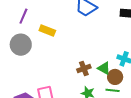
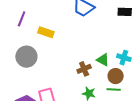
gray circle: (21, 45) -> (26, 57), moved
green triangle: (104, 68) -> (103, 60), moved

